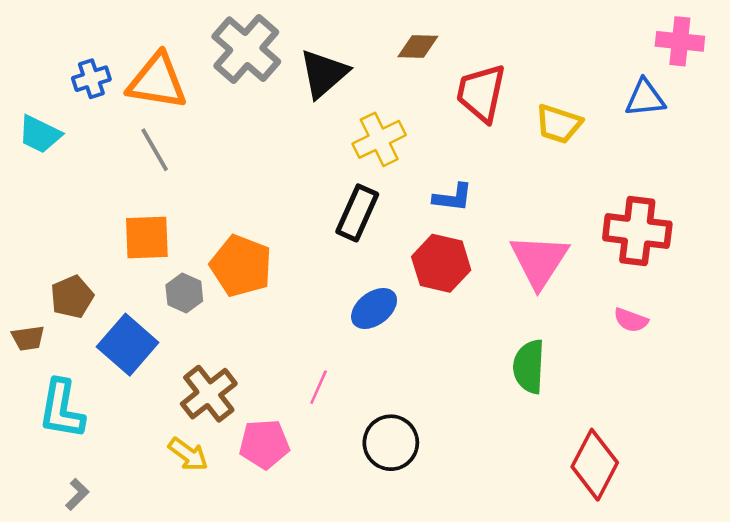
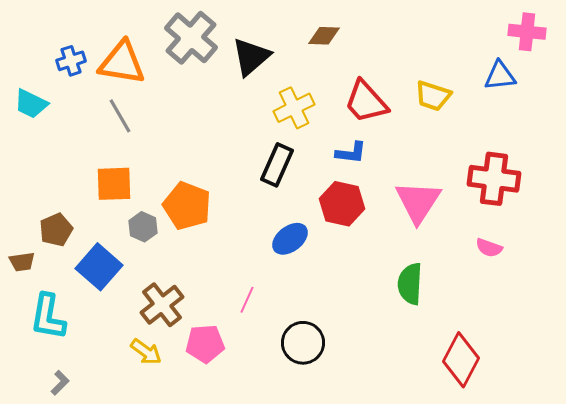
red trapezoid: (481, 93) -> (366, 102), moved, turned -54

